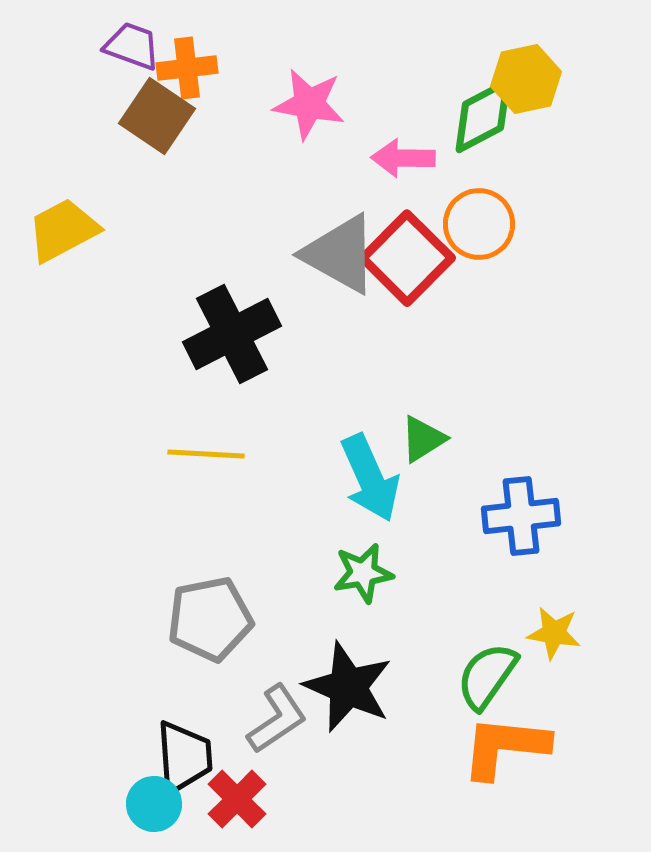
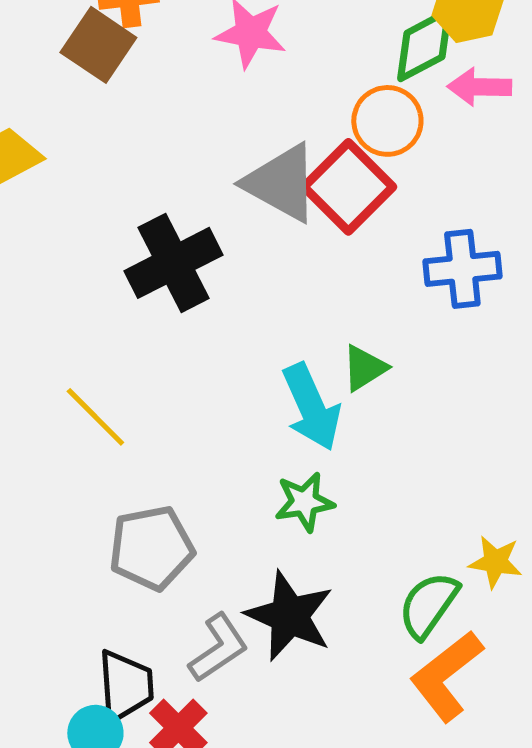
pink arrow: (403, 158) -> (479, 87), moved
orange circle: (479, 224) -> (387, 121), moved
yellow line: (206, 454) -> (95, 417), moved, turned 42
blue cross: (521, 516) -> (462, 269), moved
orange L-shape: (505, 747) -> (446, 676), turned -44

